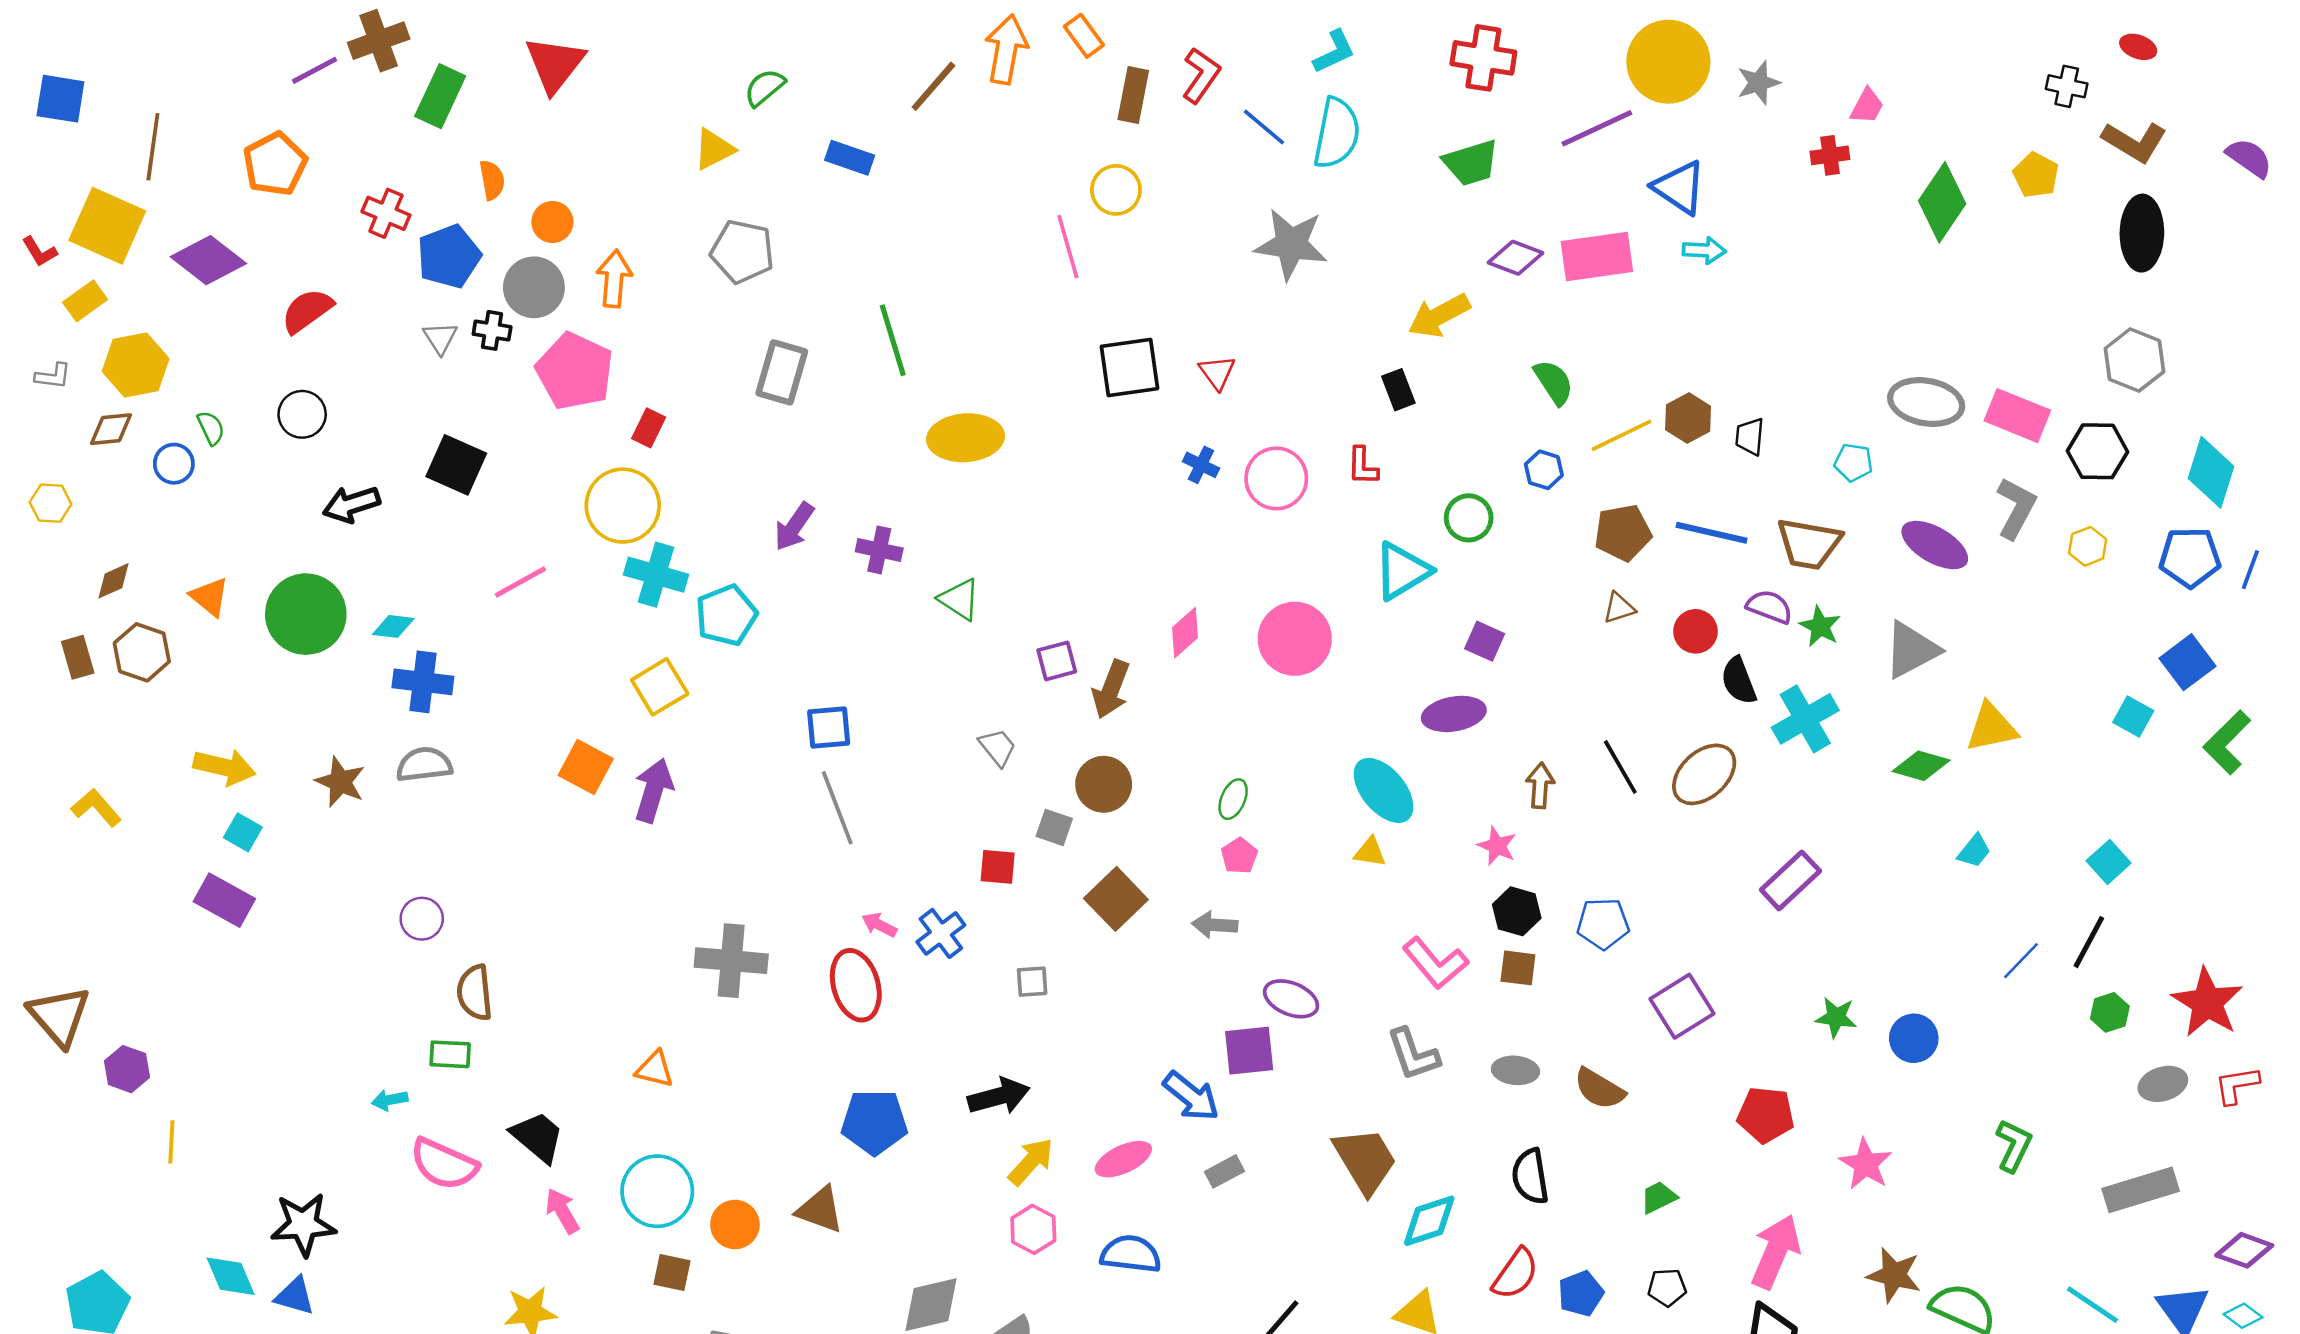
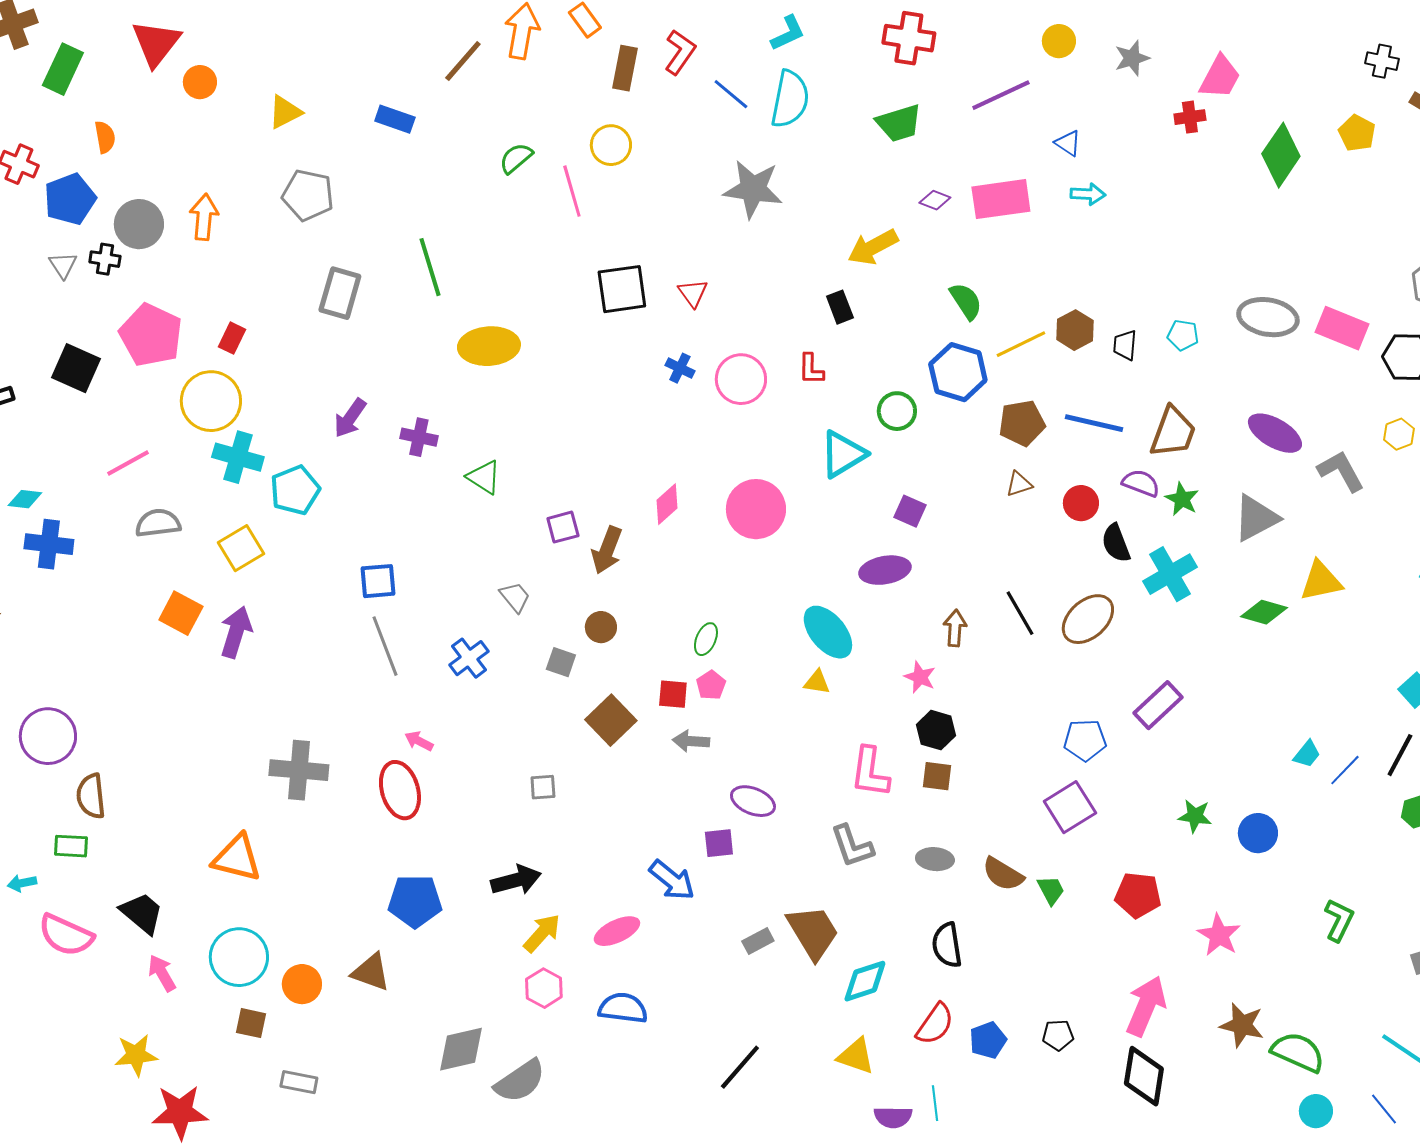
yellow circle: (1668, 62) -> (1059, 41), size x0.5
green semicircle: (765, 88) -> (516, 158), moved
pink trapezoid: (1867, 106) -> (1220, 77), size x1.5
blue triangle: (1679, 187) -> (1068, 143), size x0.6
orange circle: (552, 222) -> (200, 82), moved
purple diamond: (1515, 258) -> (935, 200), size x0.7
pink pentagon: (575, 371) -> (151, 335), moved
cyan pentagon: (1853, 462) -> (1183, 335), moved
blue hexagon: (1544, 470) -> (958, 372), size x1.8
gray L-shape: (2016, 508) -> (1341, 471), moved, turned -57
brown trapezoid: (1809, 544) -> (1173, 432), turned -80
gray semicircle: (424, 765) -> (158, 523), moved
brown circle: (1104, 784) -> (601, 627), size x0.7
cyan trapezoid: (1974, 851) -> (1307, 754), moved
red square: (998, 867) -> (673, 694), moved
purple circle: (422, 919) -> (48, 736), size x1.6
blue pentagon: (1603, 924) -> (1085, 740), moved
blue cross: (941, 933) -> (469, 658), moved
pink L-shape: (1435, 963) -> (870, 772), turned 48
purple square: (1249, 1051) -> (719, 843), size x0.7
orange triangle: (655, 1069) -> (237, 858), size x1.6
gray rectangle: (1224, 1171) -> (758, 941), moved
green trapezoid: (1659, 1197) -> (1051, 890), moved, turned 88

